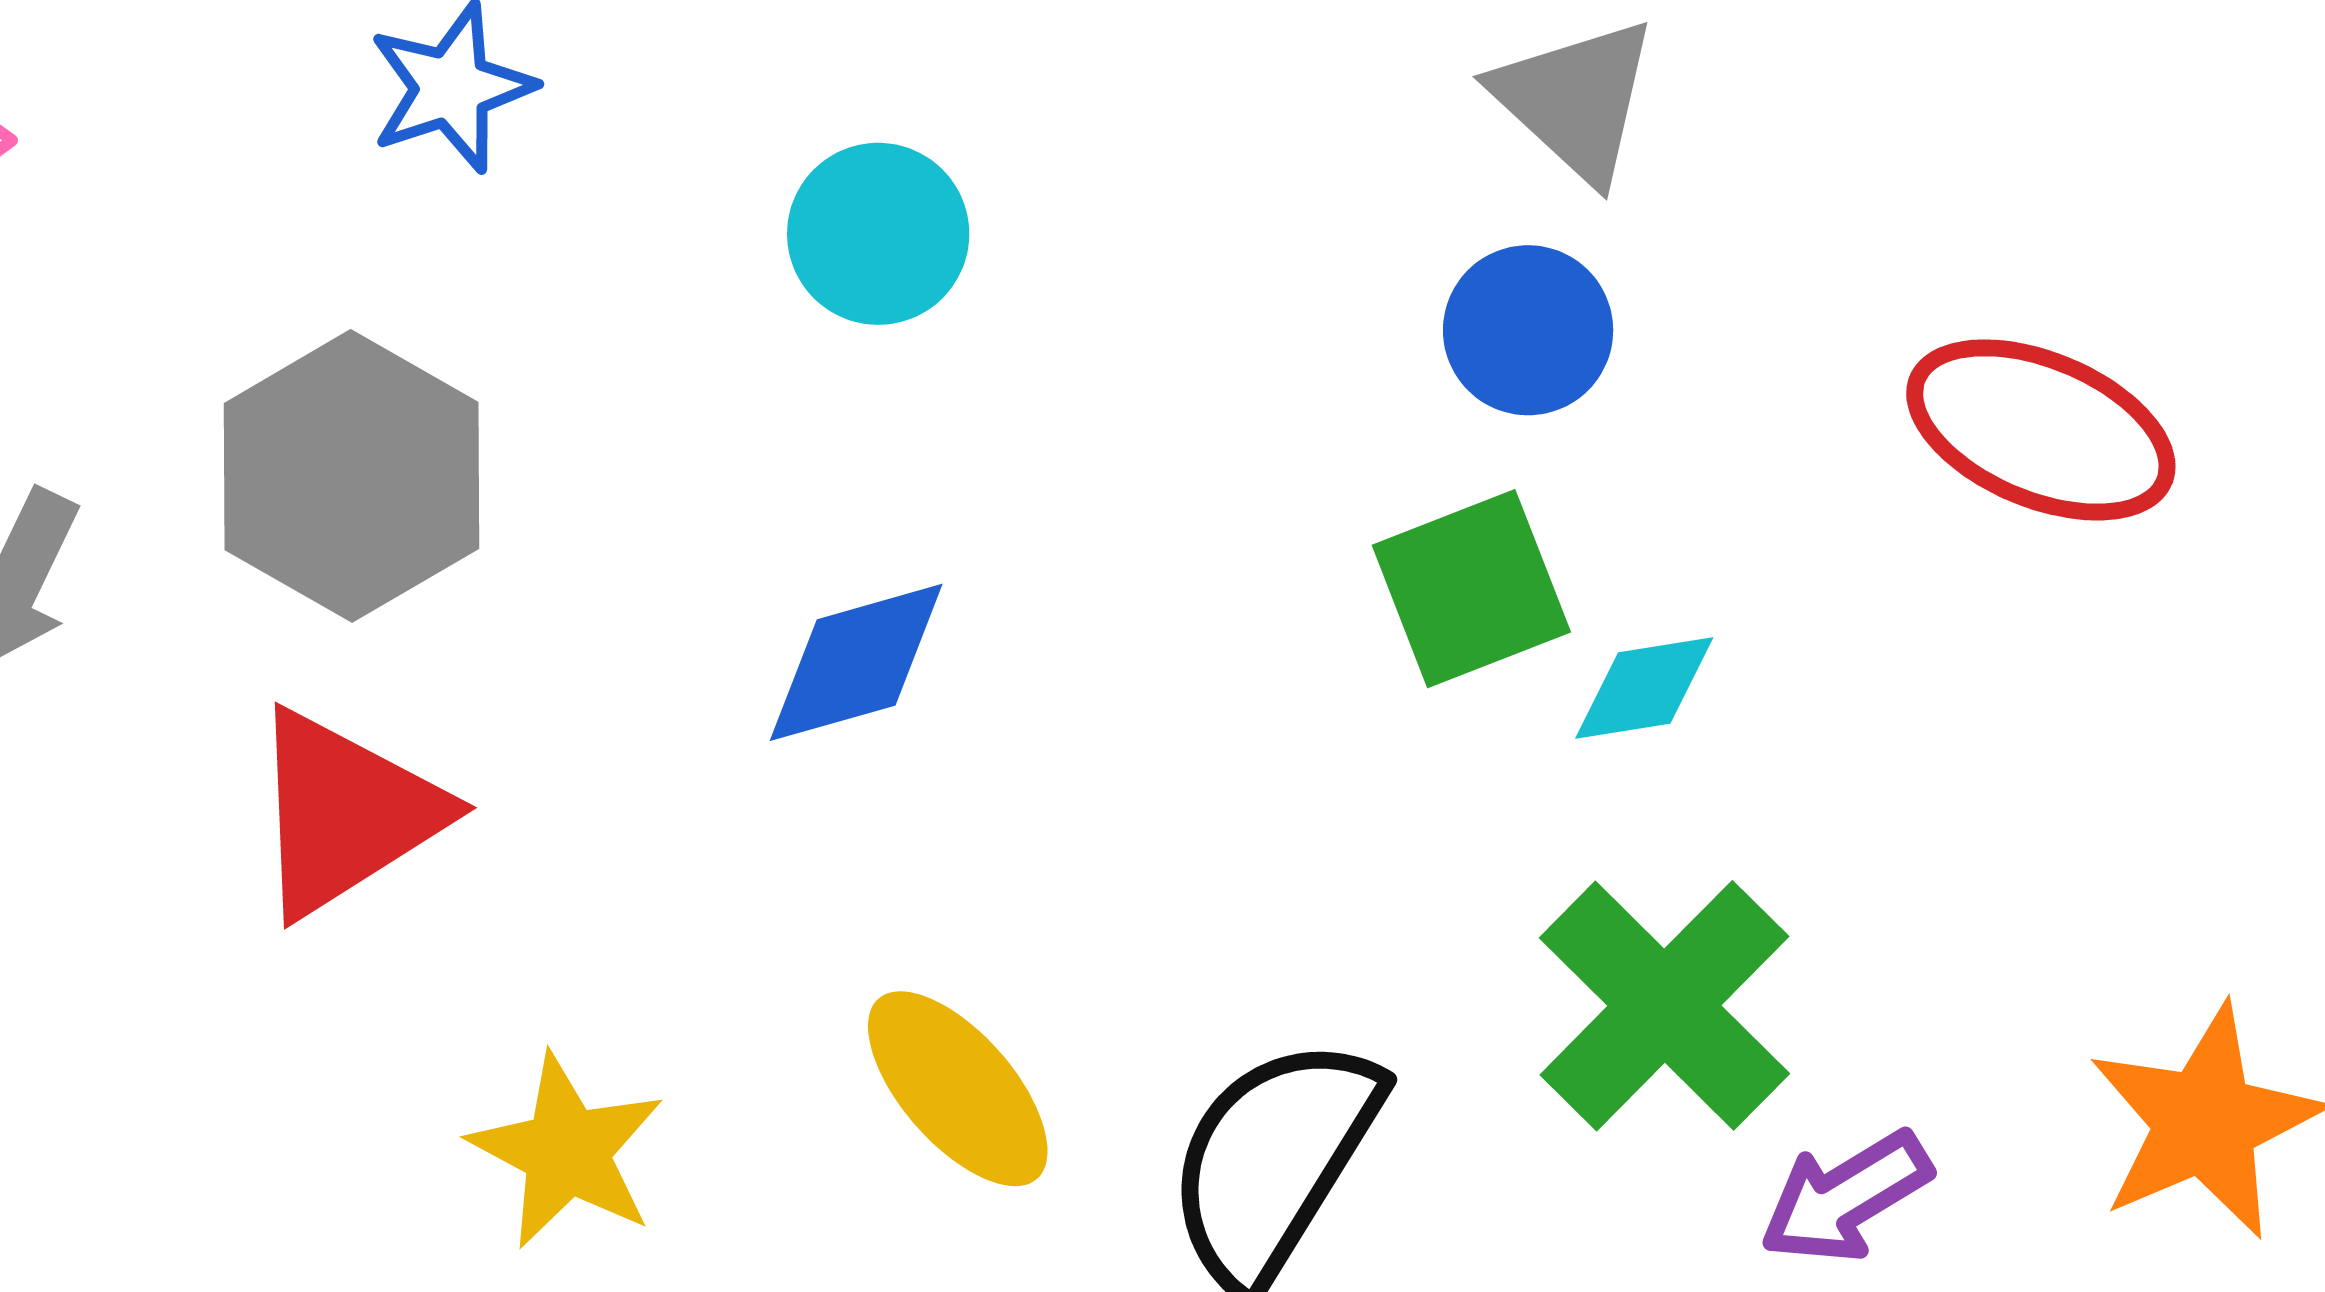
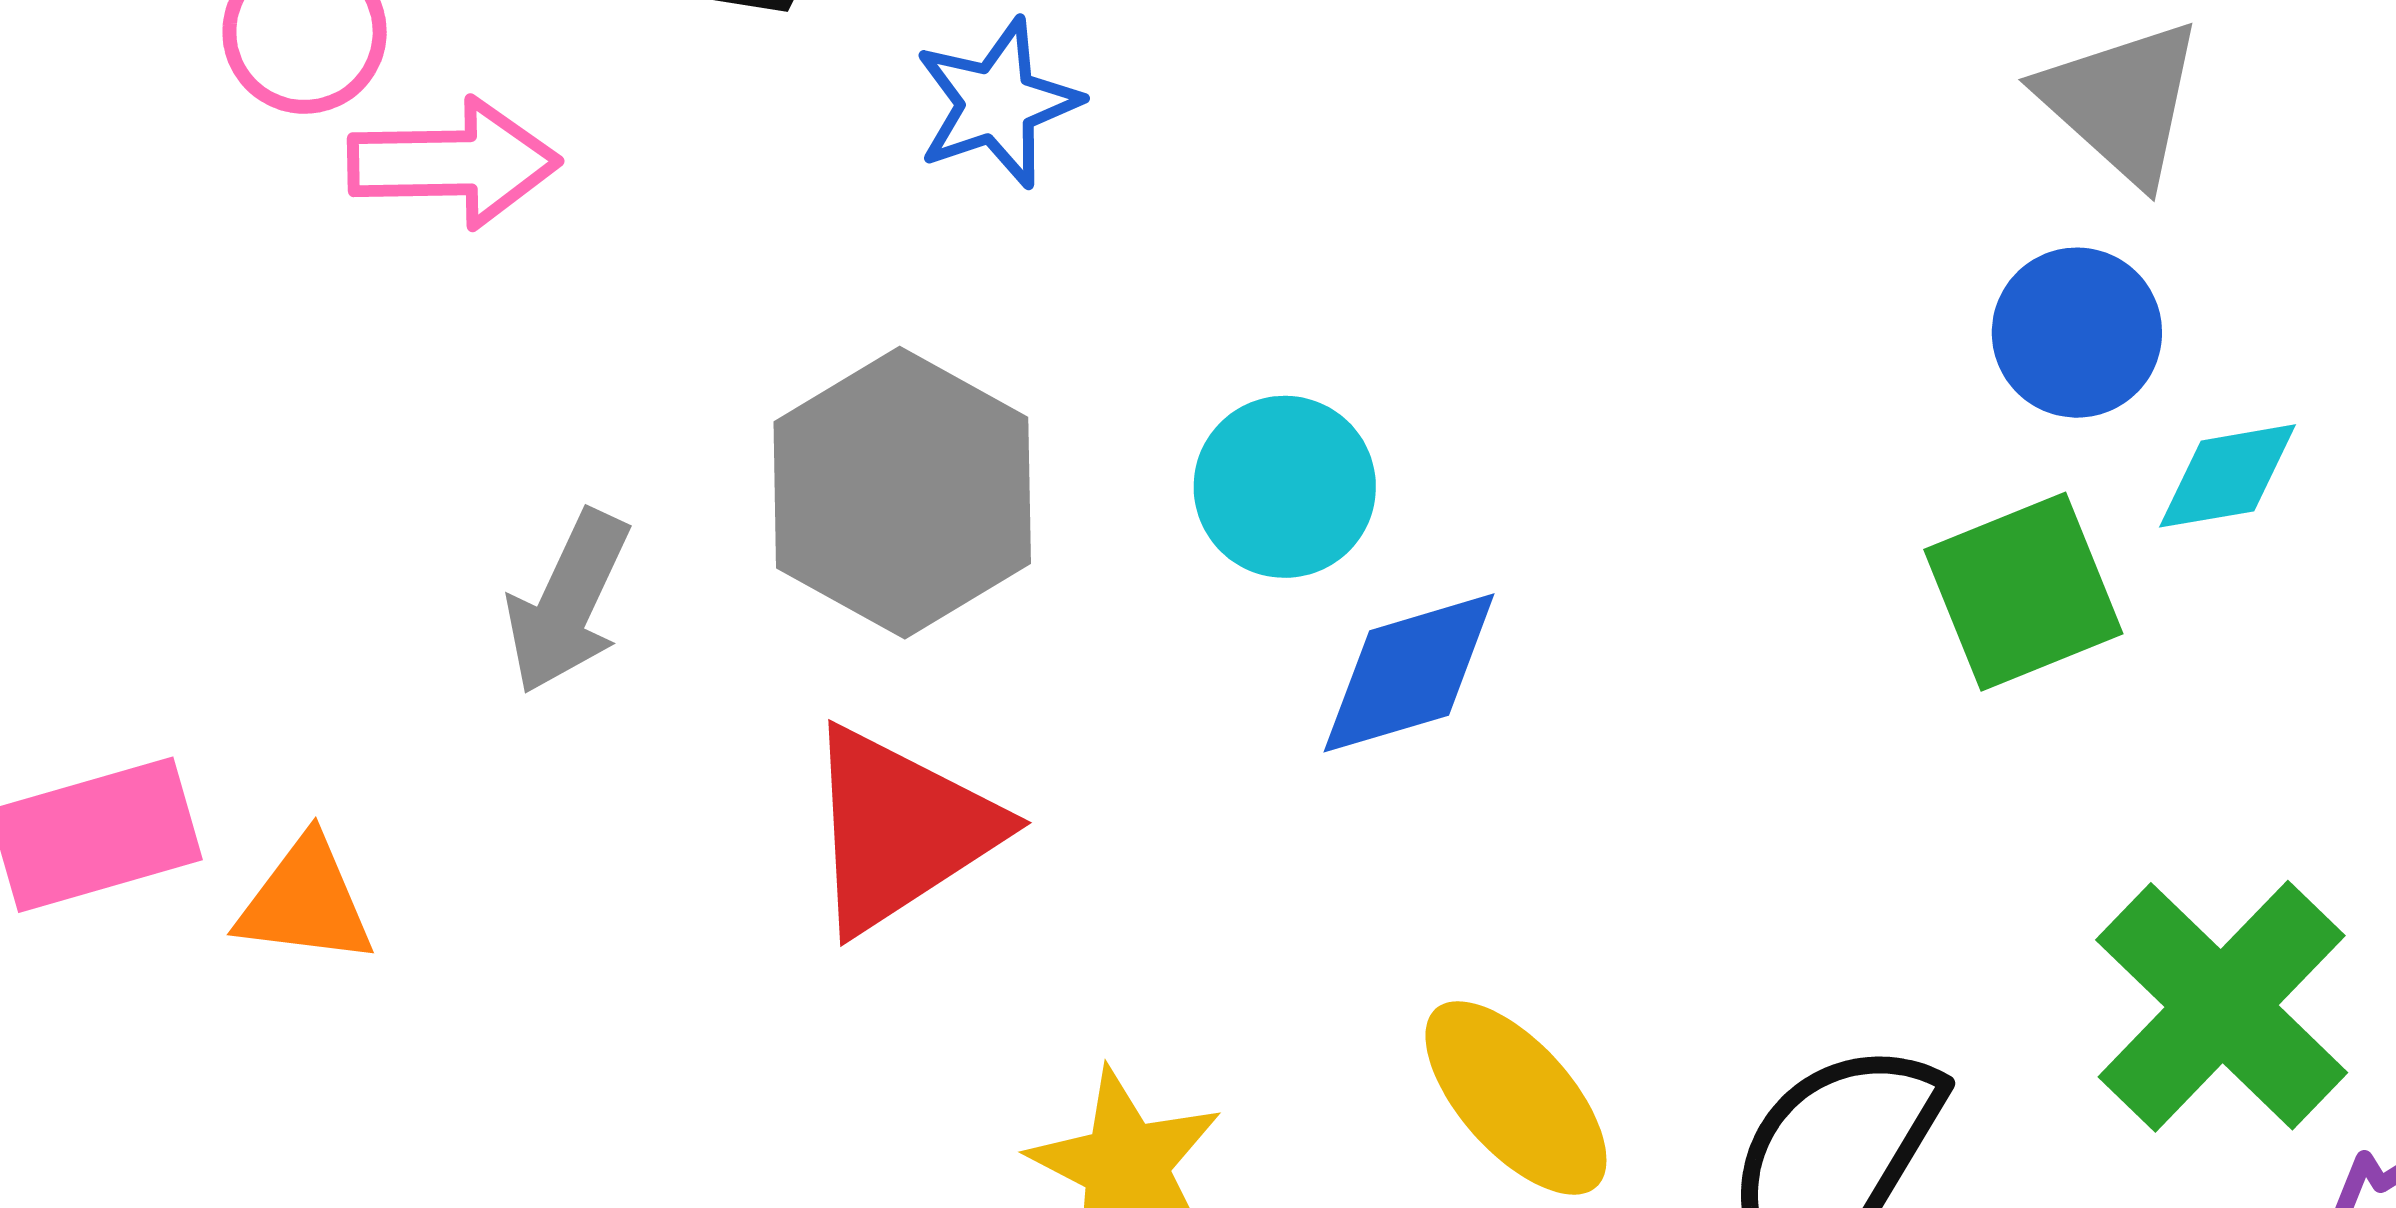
cyan circle: (878, 234) -> (1285, 487), moved
cyan diamond: (1644, 688) -> (2227, 476), moved

